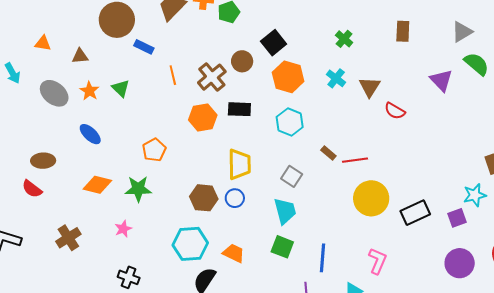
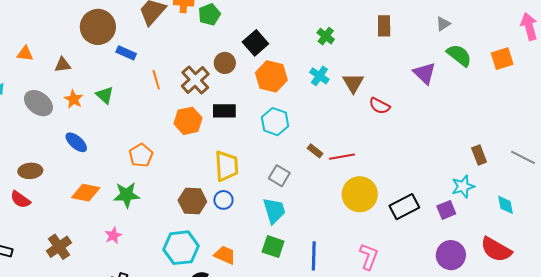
gray triangle: (462, 32) -> (443, 24), size x0.7

